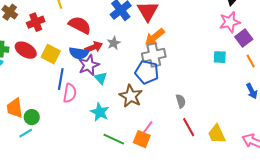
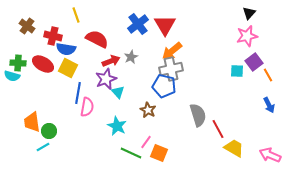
red cross: (36, 22) -> (53, 36), turned 36
purple square: (244, 38) -> (254, 62), moved
blue semicircle: (79, 53) -> (66, 49), moved
brown star: (131, 96) -> (148, 110), size x0.7
gray semicircle: (181, 101) -> (198, 115), size x1.6
pink line: (148, 127) -> (146, 142), moved
red line: (189, 127) -> (218, 129), moved
yellow trapezoid: (217, 134) -> (234, 148), turned 145

